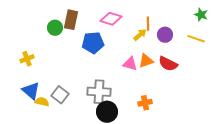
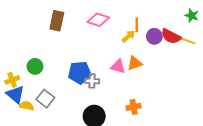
green circle: (55, 28) -> (35, 66), moved
blue pentagon: (93, 43) -> (80, 73), moved
yellow cross: (27, 59) -> (12, 80), moved
red semicircle: (168, 64) -> (171, 36), moved
gray cross: (99, 92) -> (92, 81), moved, size x0.6

